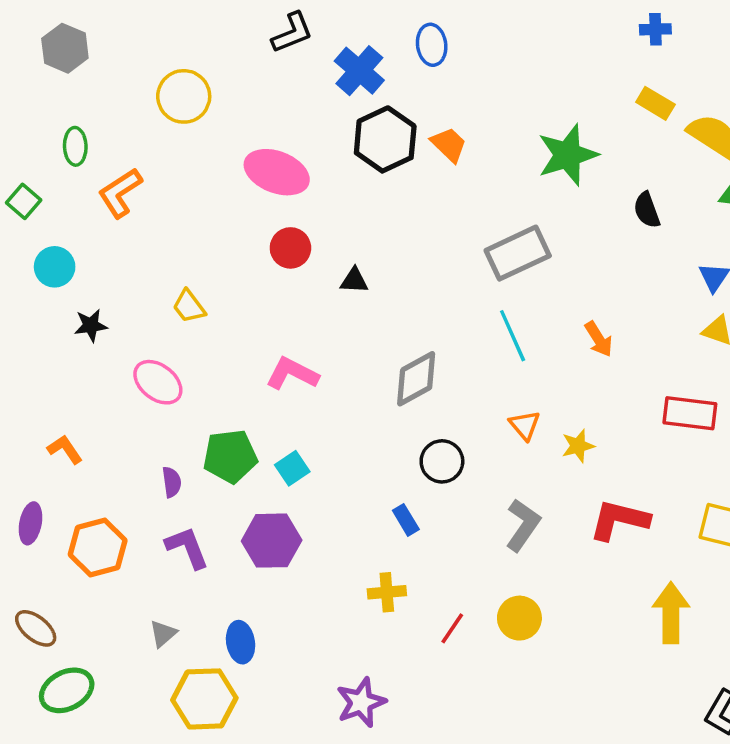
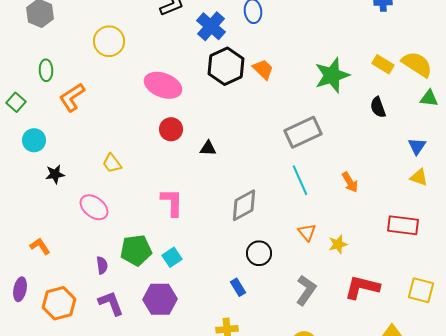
yellow rectangle: (655, 103) -> (383, 64), moved
pink L-shape: (292, 374) -> (172, 202), turned 64

